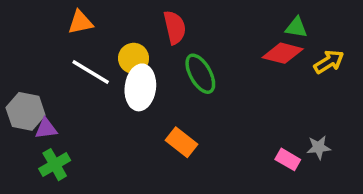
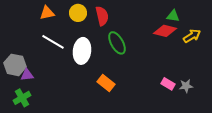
yellow circle: (134, 58) -> (78, 13), moved
pink rectangle: (288, 159) -> (168, 84), moved
green cross: (55, 165) -> (22, 98), moved

